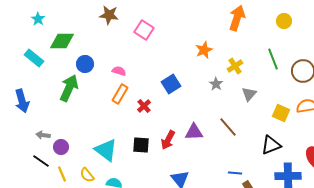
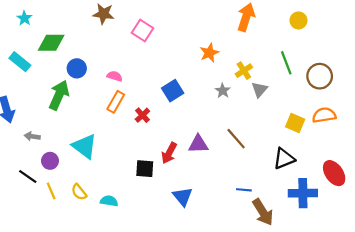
gray triangle: (249, 94) -> (259, 90), moved
gray arrow: (43, 135) -> (32, 136), moved
black square: (141, 145) -> (145, 169), moved
cyan triangle: (106, 150) -> (85, 146), moved

